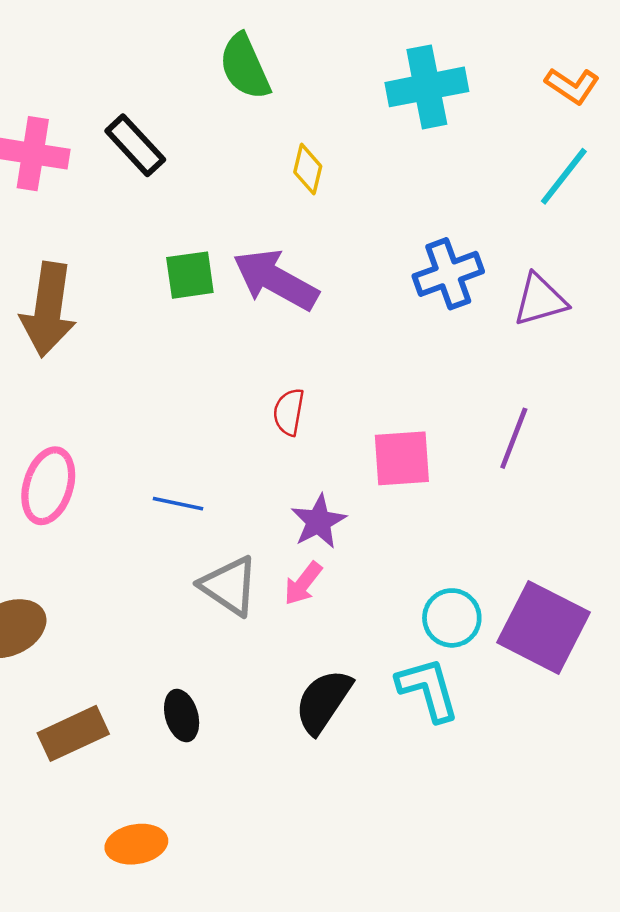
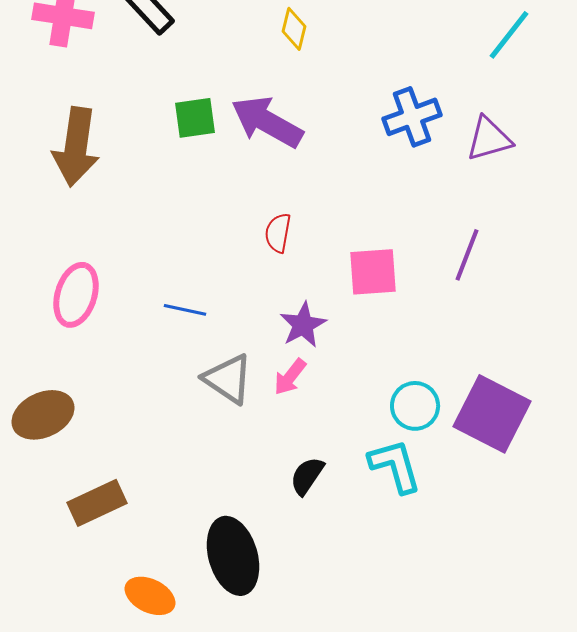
black semicircle: (323, 701) -> (307, 476), size x0.7
black ellipse: (182, 716) -> (233, 556), moved, size x1.8
orange ellipse: (136, 844) -> (150, 596), turned 36

